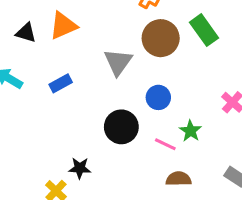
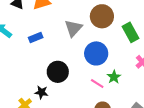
green rectangle: (204, 30) -> (130, 32), moved
blue circle: (158, 97) -> (96, 53), size x1.5
black circle: (121, 127) -> (58, 72), moved

